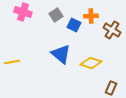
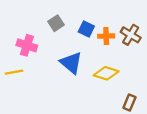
pink cross: (23, 12) -> (27, 45), moved
gray square: (56, 15) -> (56, 23), moved
orange cross: (91, 16) -> (106, 36), moved

